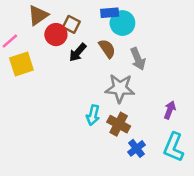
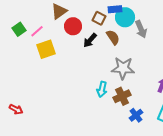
brown square: (71, 24) -> (99, 18), moved
gray arrow: (138, 59) -> (141, 29), moved
brown cross: (119, 124) -> (122, 96), turned 36

